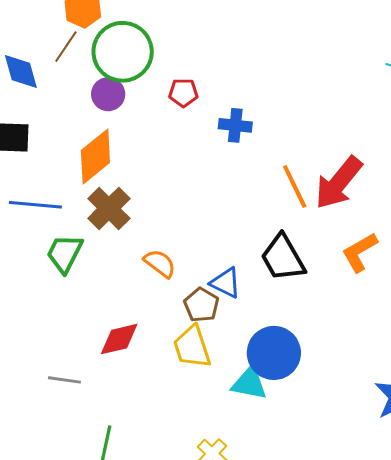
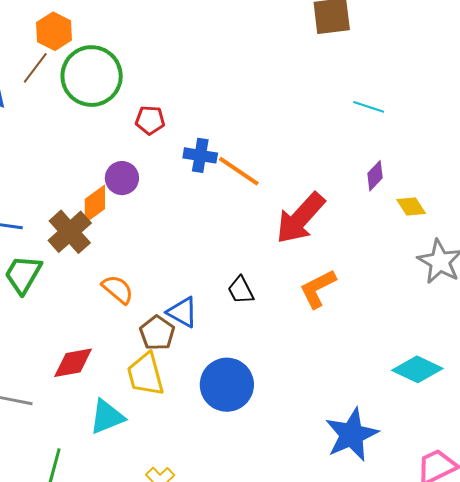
purple circle: (108, 94) -> (122, 178), moved
orange diamond: (95, 156) -> (95, 204), moved, size x0.7
orange line: (295, 187) -> (239, 171), moved, turned -33
black trapezoid: (283, 258) -> (241, 290), size x0.6
cyan triangle: (249, 383) -> (107, 417), moved, turned -36

